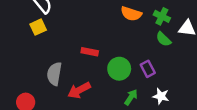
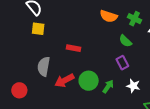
yellow square: (38, 27) -> (38, 29), moved, turned 32
green semicircle: (163, 39) -> (125, 41), moved
green circle: (119, 69) -> (89, 81), moved

